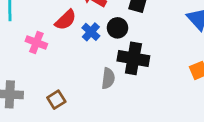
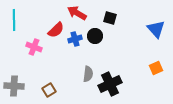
blue cross: (91, 32) -> (75, 39), turned 32
black cross: (133, 58) -> (110, 84), moved, turned -35

